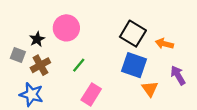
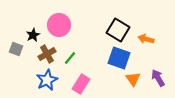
brown cross: (40, 65) -> (47, 54), moved
purple arrow: (178, 75) -> (158, 78), moved
blue star: (31, 94) -> (47, 80), moved, turned 30

